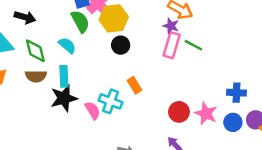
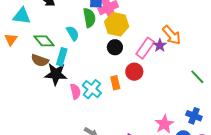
pink rectangle: (172, 45) -> (145, 48), moved
green line: (193, 45) -> (197, 77), moved
green diamond: (35, 51) -> (44, 41), moved, turned -45
brown semicircle: (36, 76) -> (40, 60), moved
red circle: (179, 112) -> (134, 72), moved

